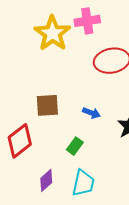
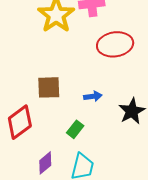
blue arrow: (91, 113) -> (93, 96), turned -30

